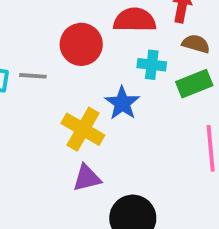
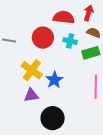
red circle: (81, 44) -> (43, 38), moved
blue star: (122, 103) -> (54, 80), moved

